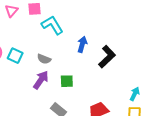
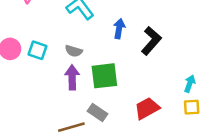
purple arrow: (41, 80) -> (72, 77), turned -30
green square: (67, 81) -> (104, 76), size x1.6

